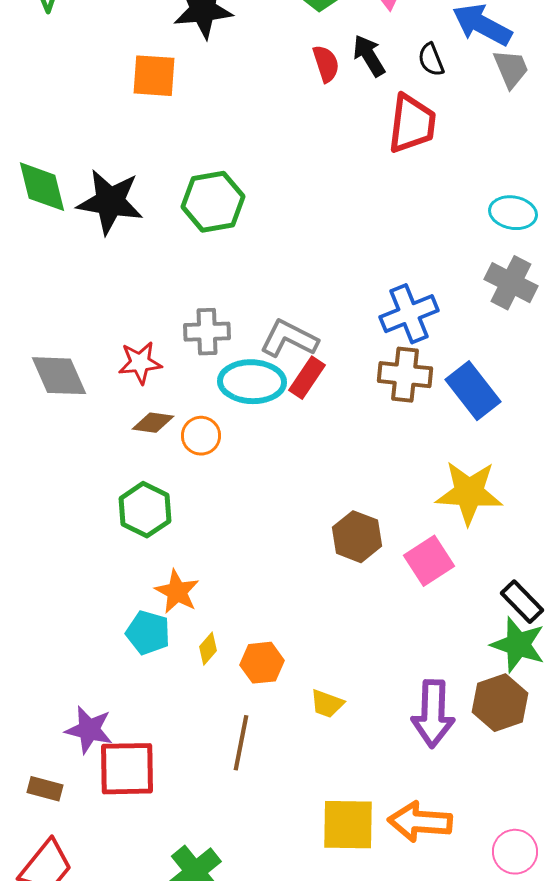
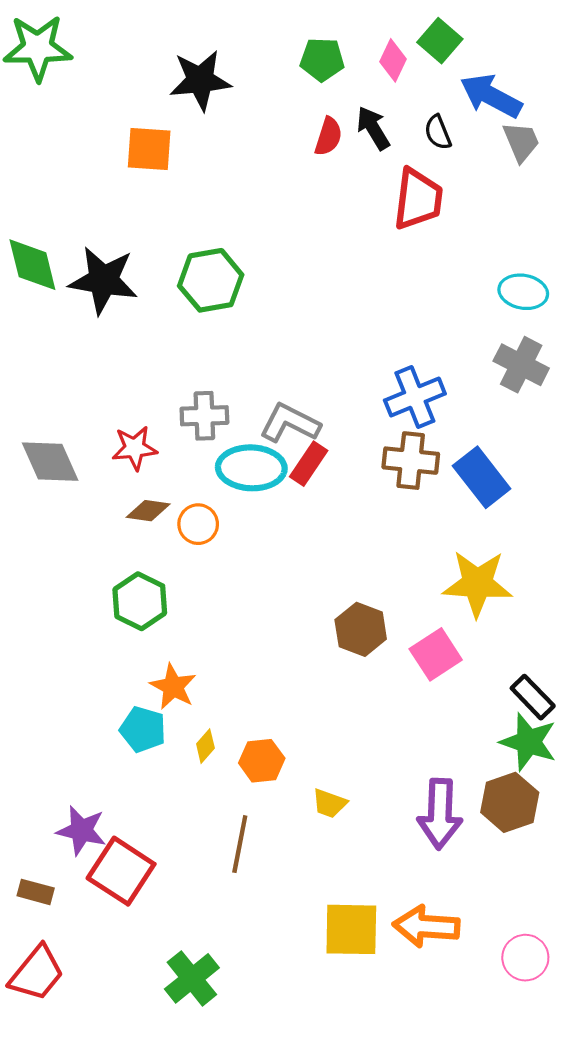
red semicircle: (326, 64) -> (328, 137), turned 36
red square: (127, 769) -> (121, 871), turned 34

